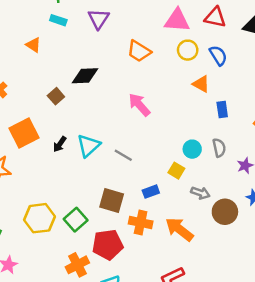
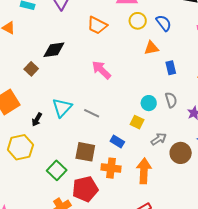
orange triangle: (201, 84) -> (151, 48), turned -35
black arrow: (60, 144) -> (37, 120), moved
blue rectangle: (151, 192) -> (117, 141), turned 56
gray arrow: (200, 193) -> (159, 139), turned -49
yellow hexagon: (40, 218) -> (20, 147), moved
orange arrow: (179, 229) -> (144, 171), turned 60

